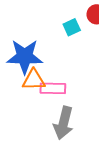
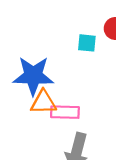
cyan square: (72, 27) -> (87, 43), turned 30

